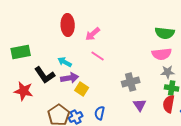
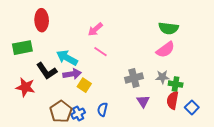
red ellipse: (68, 25) -> (42, 20), moved
pink semicircle: (162, 54) -> (165, 50), turned -30
cyan arrow: (65, 62) -> (67, 58), size x1.5
gray star: (168, 72) -> (162, 77), moved

